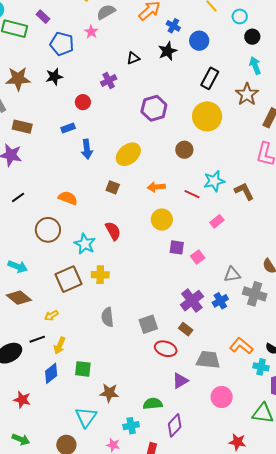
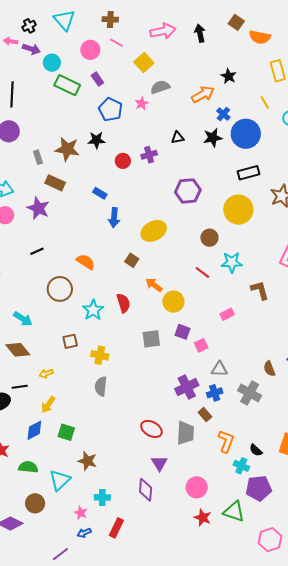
blue circle: (199, 41) -> (246, 134), size x1.5
black rectangle: (210, 78) -> (249, 173), turned 35
brown star: (18, 79) -> (67, 149), moved
red circle: (83, 102) -> (123, 161), moved
blue rectangle: (68, 128) -> (100, 193), turned 40
cyan star: (214, 181) -> (232, 262), moved
orange arrow: (156, 187) -> (154, 285), moved, turned 30
red line: (192, 194) -> (202, 272), moved
gray triangle: (232, 274) -> (219, 369), moved
yellow cross: (100, 275) -> (100, 355), moved
brown square: (69, 279) -> (70, 341), size x0.6
gray square: (148, 324) -> (151, 339), moved
brown rectangle: (186, 329) -> (205, 415), moved
black line: (37, 339) -> (20, 387), moved
orange L-shape: (241, 346) -> (226, 441), turned 60
gray trapezoid: (208, 360) -> (185, 433), moved, turned 75
purple triangle: (180, 381) -> (159, 463), turned -42
green semicircle: (153, 404) -> (28, 467), moved
purple diamond: (175, 425) -> (146, 490), moved, turned -50
red star: (237, 442) -> (203, 518), moved

